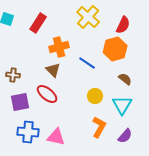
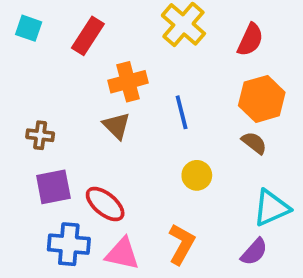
orange hexagon: (115, 49) -> (262, 99), moved
blue line: (87, 63) -> (182, 112), turned 42
red ellipse: (47, 94) -> (105, 204), moved
cyan triangle: (122, 105) -> (271, 208), moved, turned 35
orange L-shape: (99, 127) -> (182, 244), moved

